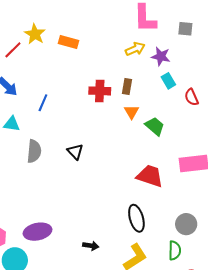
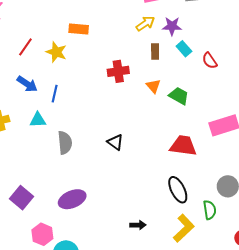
yellow star: (35, 34) -> (56, 52), moved
brown rectangle: (127, 86) -> (155, 51), moved
blue line: (43, 103) -> (55, 94), moved
black triangle: (75, 152) -> (115, 142), moved
purple ellipse: (38, 232) -> (72, 199), moved
green semicircle: (175, 250) -> (210, 210), moved

